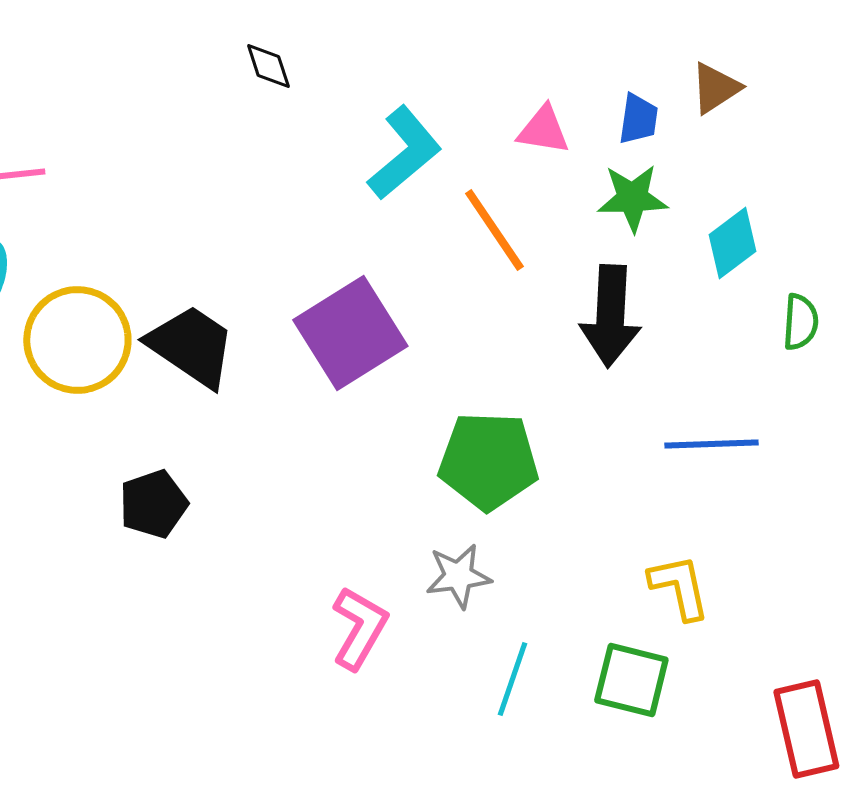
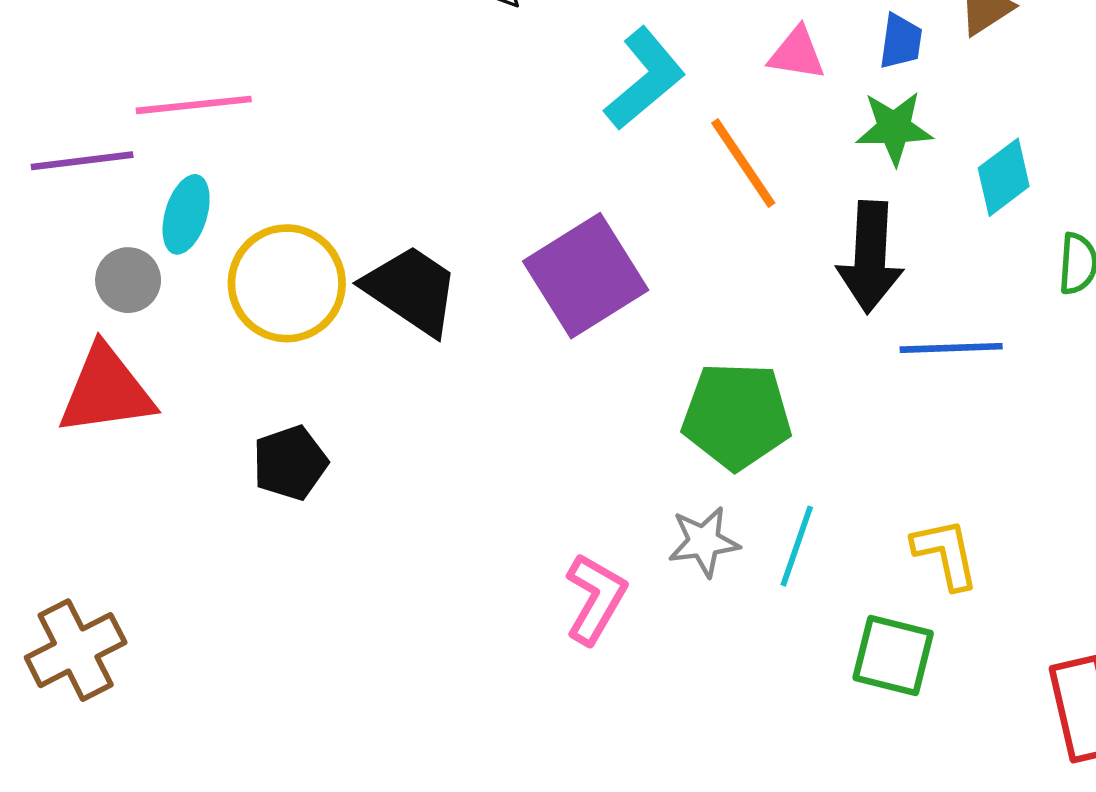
blue line: (711, 444) -> (951, 348), moved
black pentagon: (153, 504) -> (290, 463), moved
cyan line: (512, 679) -> (797, 546), moved

